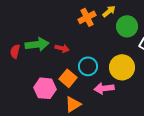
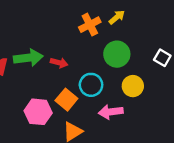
green circle: (127, 26) -> (117, 54), moved
yellow circle: (122, 67) -> (133, 86), size x0.7

